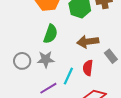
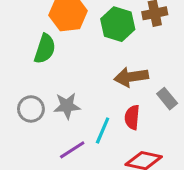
green semicircle: (50, 34) -> (45, 49), moved

